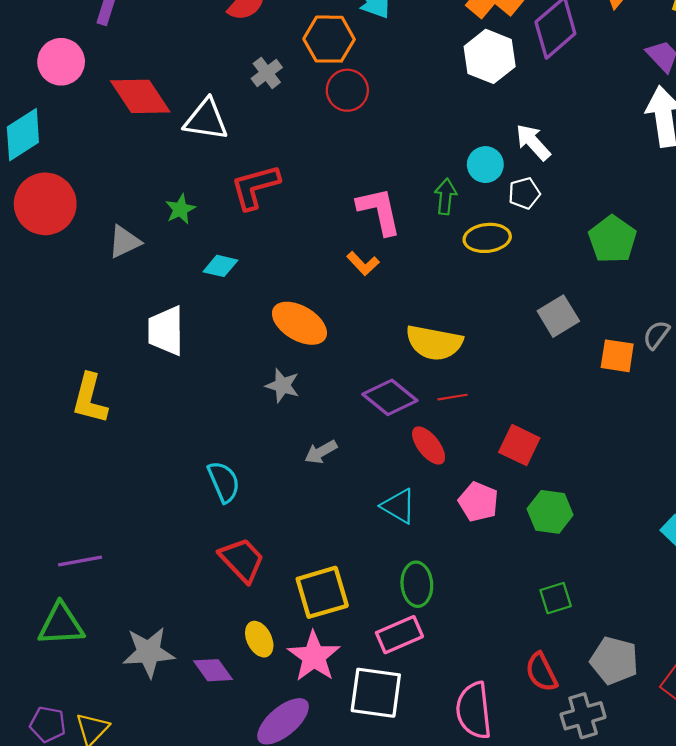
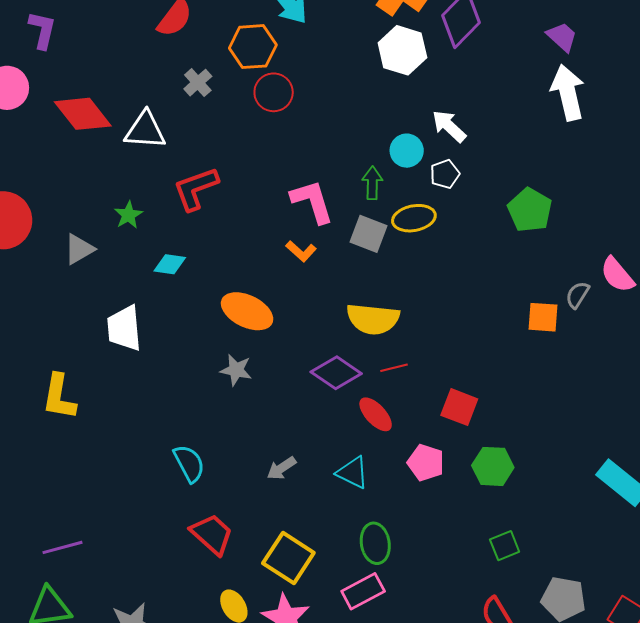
gray square: (558, 316) -> (369, 234), moved, turned -33
gray arrow: (321, 452) -> (281, 468), moved
yellow square: (322, 592) -> (288, 558), turned -36

